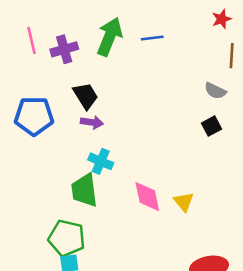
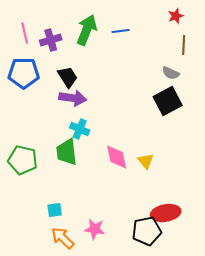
blue pentagon: (34, 116) -> (24, 73), moved
purple arrow: (92, 122) -> (73, 98), size x1.5
black square: (212, 126) -> (168, 101), size x1.8
green pentagon: (67, 238) -> (23, 160), moved

